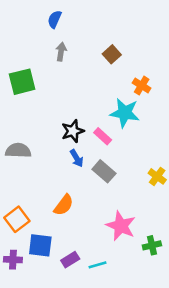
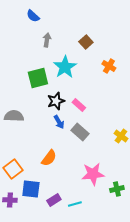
blue semicircle: (55, 19) -> (33, 16), moved, turned -72
green square: (22, 82) -> (38, 78), moved
cyan star: (125, 113) -> (65, 67), moved, turned 30
pink star: (121, 226) -> (93, 174), turned -30

